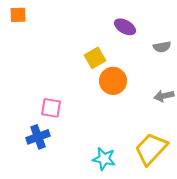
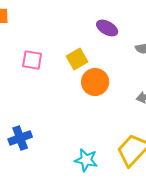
pink square: (51, 108) -> (32, 60), moved

